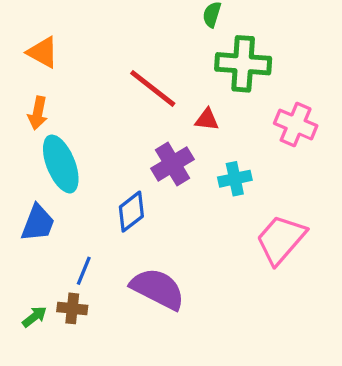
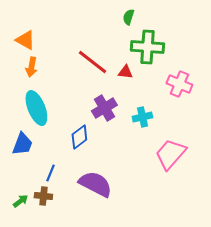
orange arrow: (38, 113) -> (31, 67), moved
red triangle: (207, 120) -> (125, 72), moved

